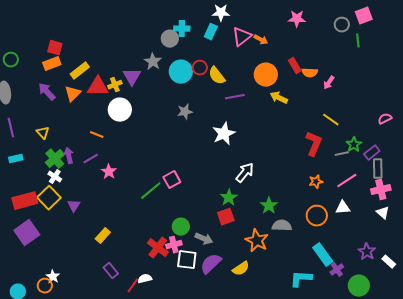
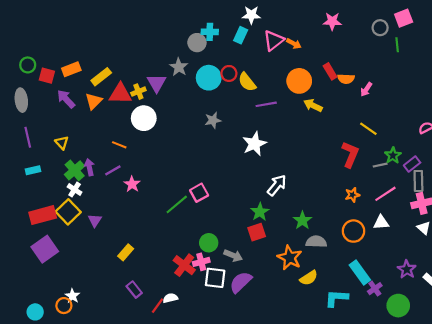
red square: (55, 48) -> (47, 76), moved
yellow semicircle: (241, 269) -> (309, 278), moved

